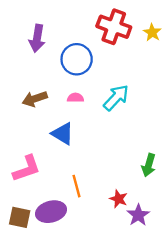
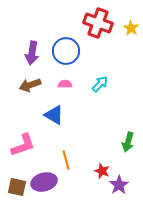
purple arrow: (37, 38) -> (32, 53), moved
cyan arrow: (116, 98) -> (100, 84), size x0.7

